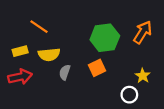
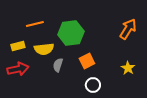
orange line: (39, 27) -> (35, 24), turned -48
green hexagon: (105, 38) -> (71, 33), moved
white circle: (129, 95) -> (93, 85), moved

